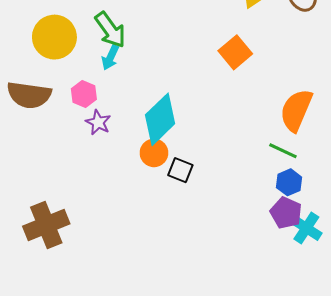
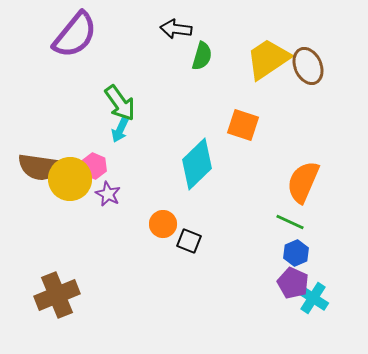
yellow circle: (54, 37) -> (70, 179), moved
orange square: (235, 52) -> (243, 125), turned -32
cyan diamond: (160, 119) -> (197, 164), moved

